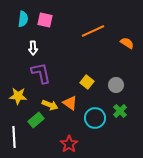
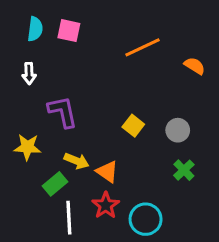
white arrow: (33, 48) -> (29, 73), moved
orange triangle: (70, 103) -> (107, 172), moved
cyan circle: (95, 118) -> (146, 219), moved
white line: (14, 137) -> (69, 218), moved
red star: (69, 144) -> (106, 205), moved

